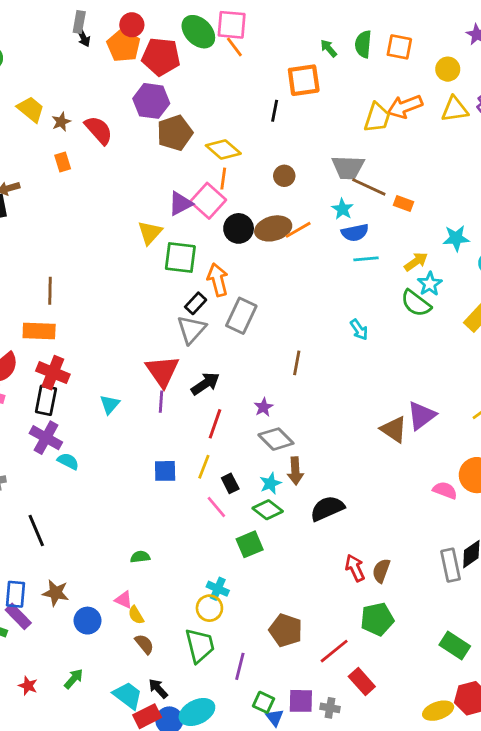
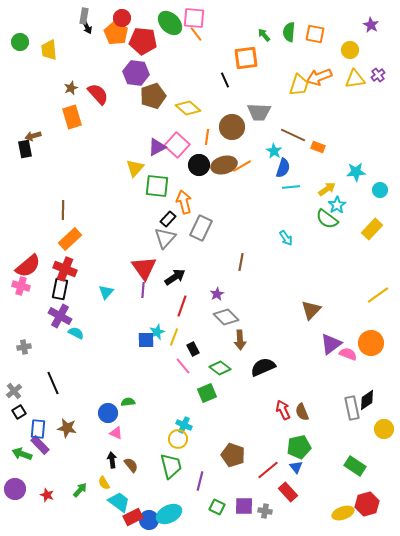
yellow trapezoid: (31, 109) -> (49, 50), moved, turned -135
black line: (275, 111) -> (225, 80), turned -35
orange rectangle: (63, 162) -> (72, 117), size x1.6
gray trapezoid: (348, 167) -> (259, 112), moved
brown circle: (284, 176) -> (232, 127), size x1.6
orange line: (223, 179) -> (207, 137), moved
blue semicircle: (355, 233) -> (283, 168), turned -60
orange rectangle: (39, 331) -> (70, 239), moved, turned -45
purple triangle: (421, 416) -> (331, 344), moved
brown triangle: (394, 429) -> (311, 310), turned 40
cyan star: (270, 483) -> (157, 332), moved
brown semicircle: (381, 571) -> (302, 412), turned -42
yellow semicircle: (136, 615) -> (104, 483), moved
blue circle: (88, 621) -> (108, 413), moved
black arrow: (158, 688) -> (112, 460), moved, turned 35
blue triangle: (275, 718) -> (296, 467), moved

